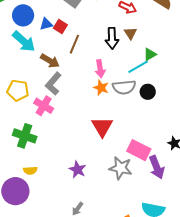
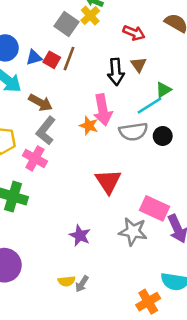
brown line: (74, 44) -> (69, 59), moved
pink arrow: (100, 69) -> (103, 110), size x1.4
orange star: (101, 88) -> (89, 126), moved
yellow semicircle: (30, 170) -> (67, 281), moved

